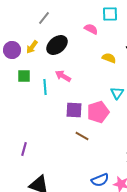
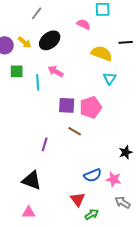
yellow arrow: (32, 47) -> (25, 42), turned -88
yellow semicircle: (109, 58) -> (102, 53), size x1.5
cyan triangle: (117, 93) -> (110, 78), moved
purple line: (24, 149) -> (45, 144), moved

